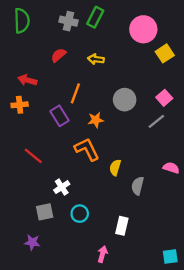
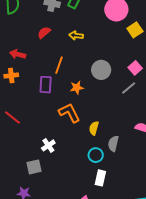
purple rectangle: (59, 116) -> (46, 85), turned 36
red line: (33, 156) -> (13, 118), moved
cyan circle: (80, 214) -> (96, 155), moved

